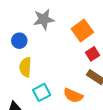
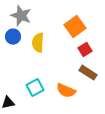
gray star: (44, 19) -> (21, 16), moved, turned 30
yellow semicircle: (25, 67) -> (38, 43), moved

